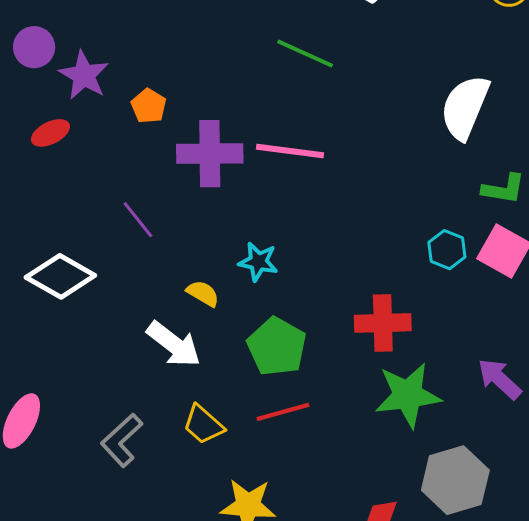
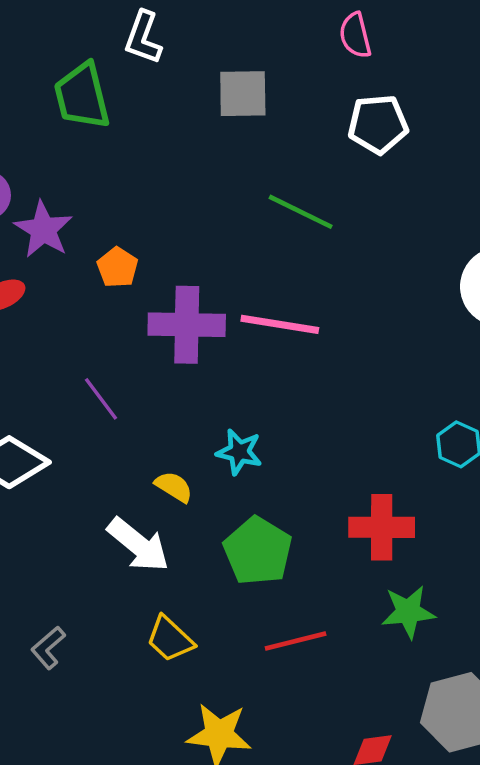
green star: (408, 395) -> (408, 612), size x0.7
red line: (283, 412) -> (296, 641), moved
gray L-shape: (122, 440) -> (48, 648), moved, size x0.7

